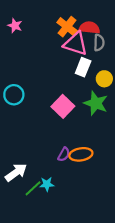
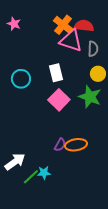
gray semicircle: (99, 43) -> (93, 49), moved
white rectangle: (83, 67) -> (56, 73), moved, turned -36
cyan circle: (14, 95) -> (21, 79), moved

